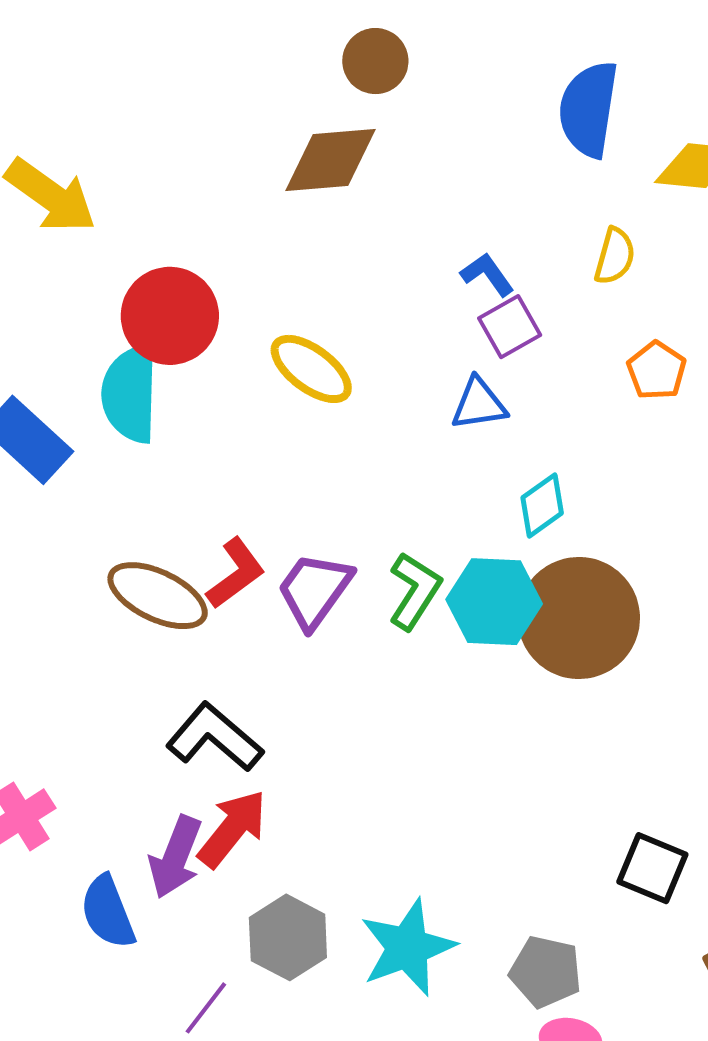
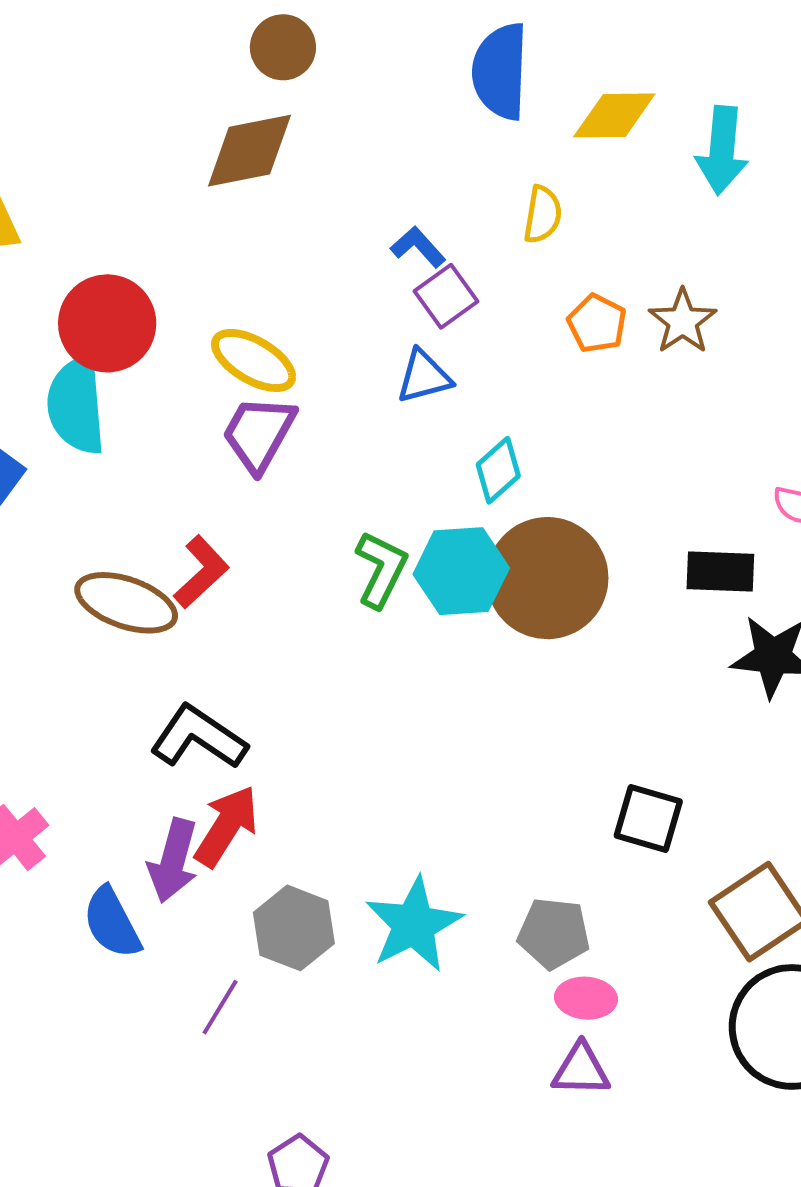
purple trapezoid: (314, 590) -> (259, 434), moved

